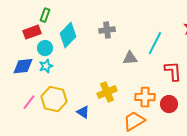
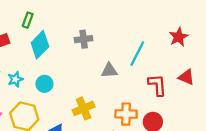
green rectangle: (45, 15) -> (28, 20), moved
cyan circle: (45, 48) -> (44, 84), moved

